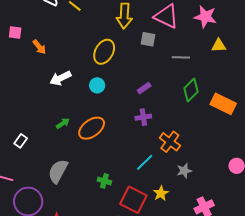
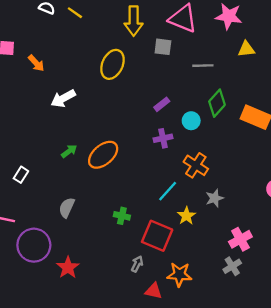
cyan circle: (97, 85) -> (191, 121), moved
gray semicircle: (58, 171) -> (67, 208), size x0.7
yellow star: (161, 193) -> (186, 216), moved

